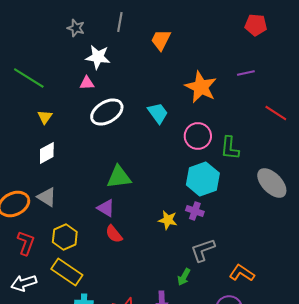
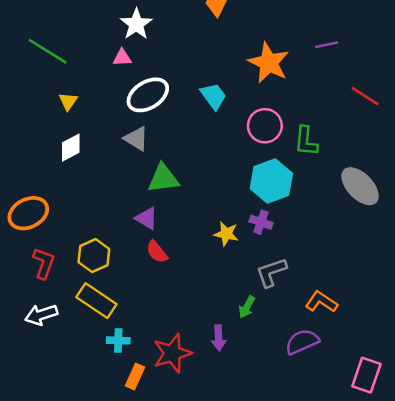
white star: (98, 57) -> (136, 24), turned 30
gray triangle: (47, 197) -> (136, 139), moved

